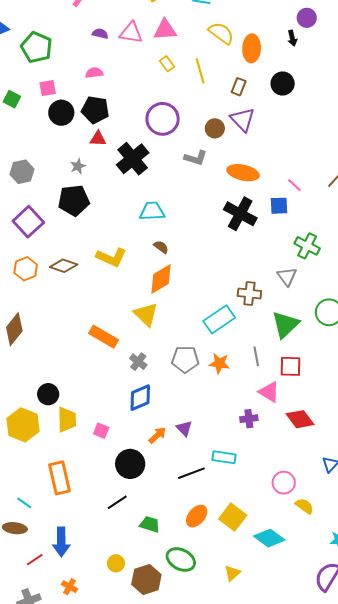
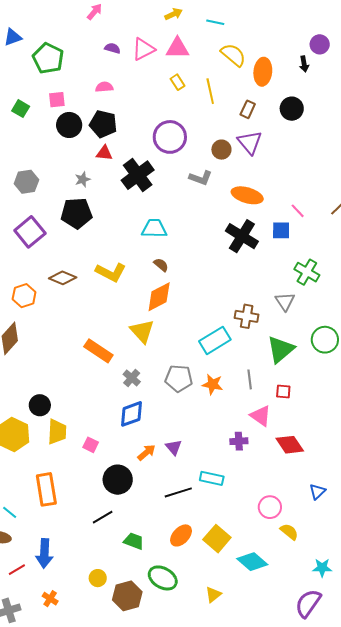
pink triangle: (131, 33) -> (143, 49), turned -40
orange hexagon: (26, 269) -> (24, 296), moved
red square: (290, 366) -> (283, 391), size x0.7

